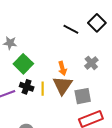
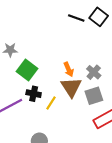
black line: (71, 29) -> (76, 18), moved
gray cross: (91, 63) -> (94, 72), moved
yellow line: (43, 89) -> (51, 103), moved, turned 40

